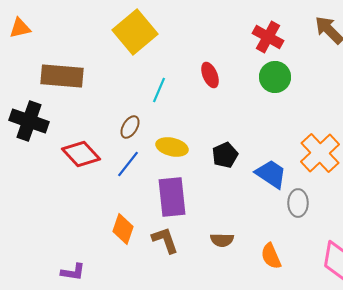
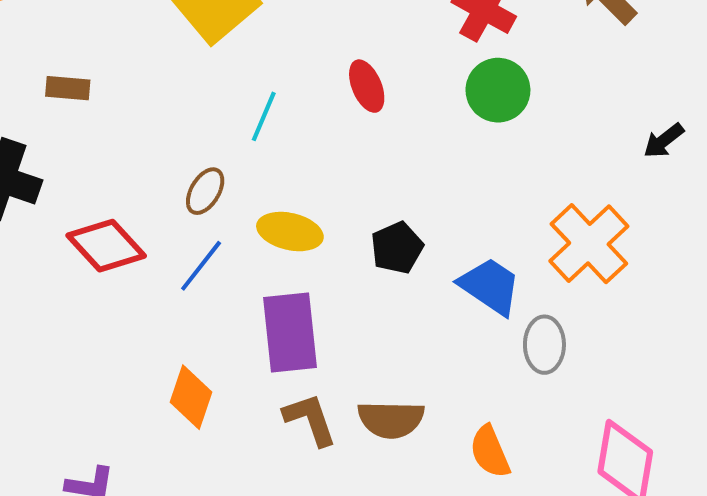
brown rectangle: (62, 76) -> (68, 88), size x0.5
brown L-shape: (165, 240) -> (310, 419), moved
brown semicircle: (222, 240) -> (391, 419), size x1.4

